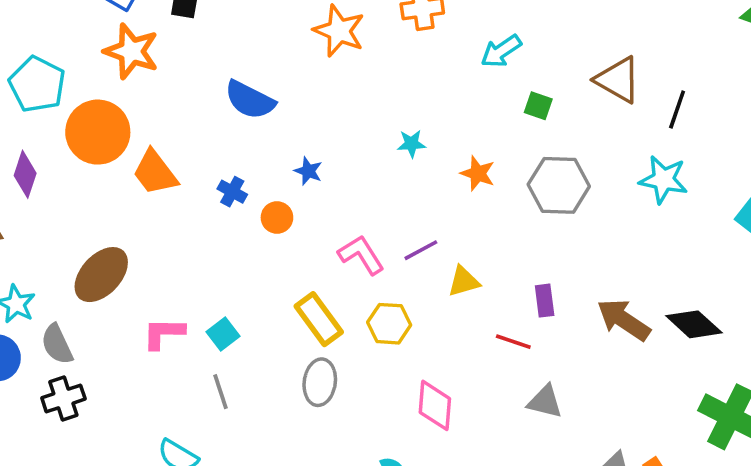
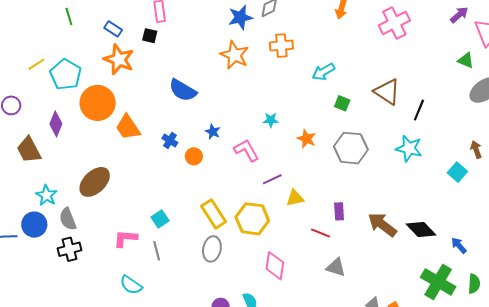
pink L-shape: (361, 255) -> (246, 150), moved
yellow hexagon: (389, 324) -> (252, 219), size x1.4
pink L-shape: (164, 333) -> (125, 238), moved

